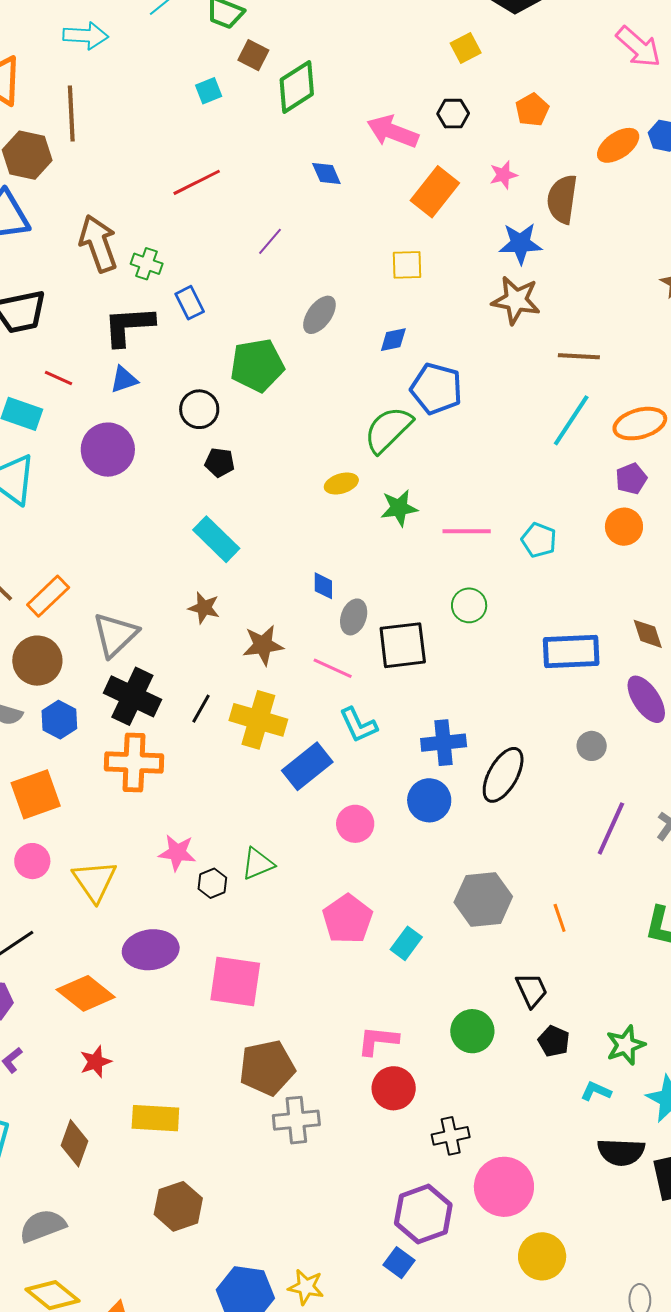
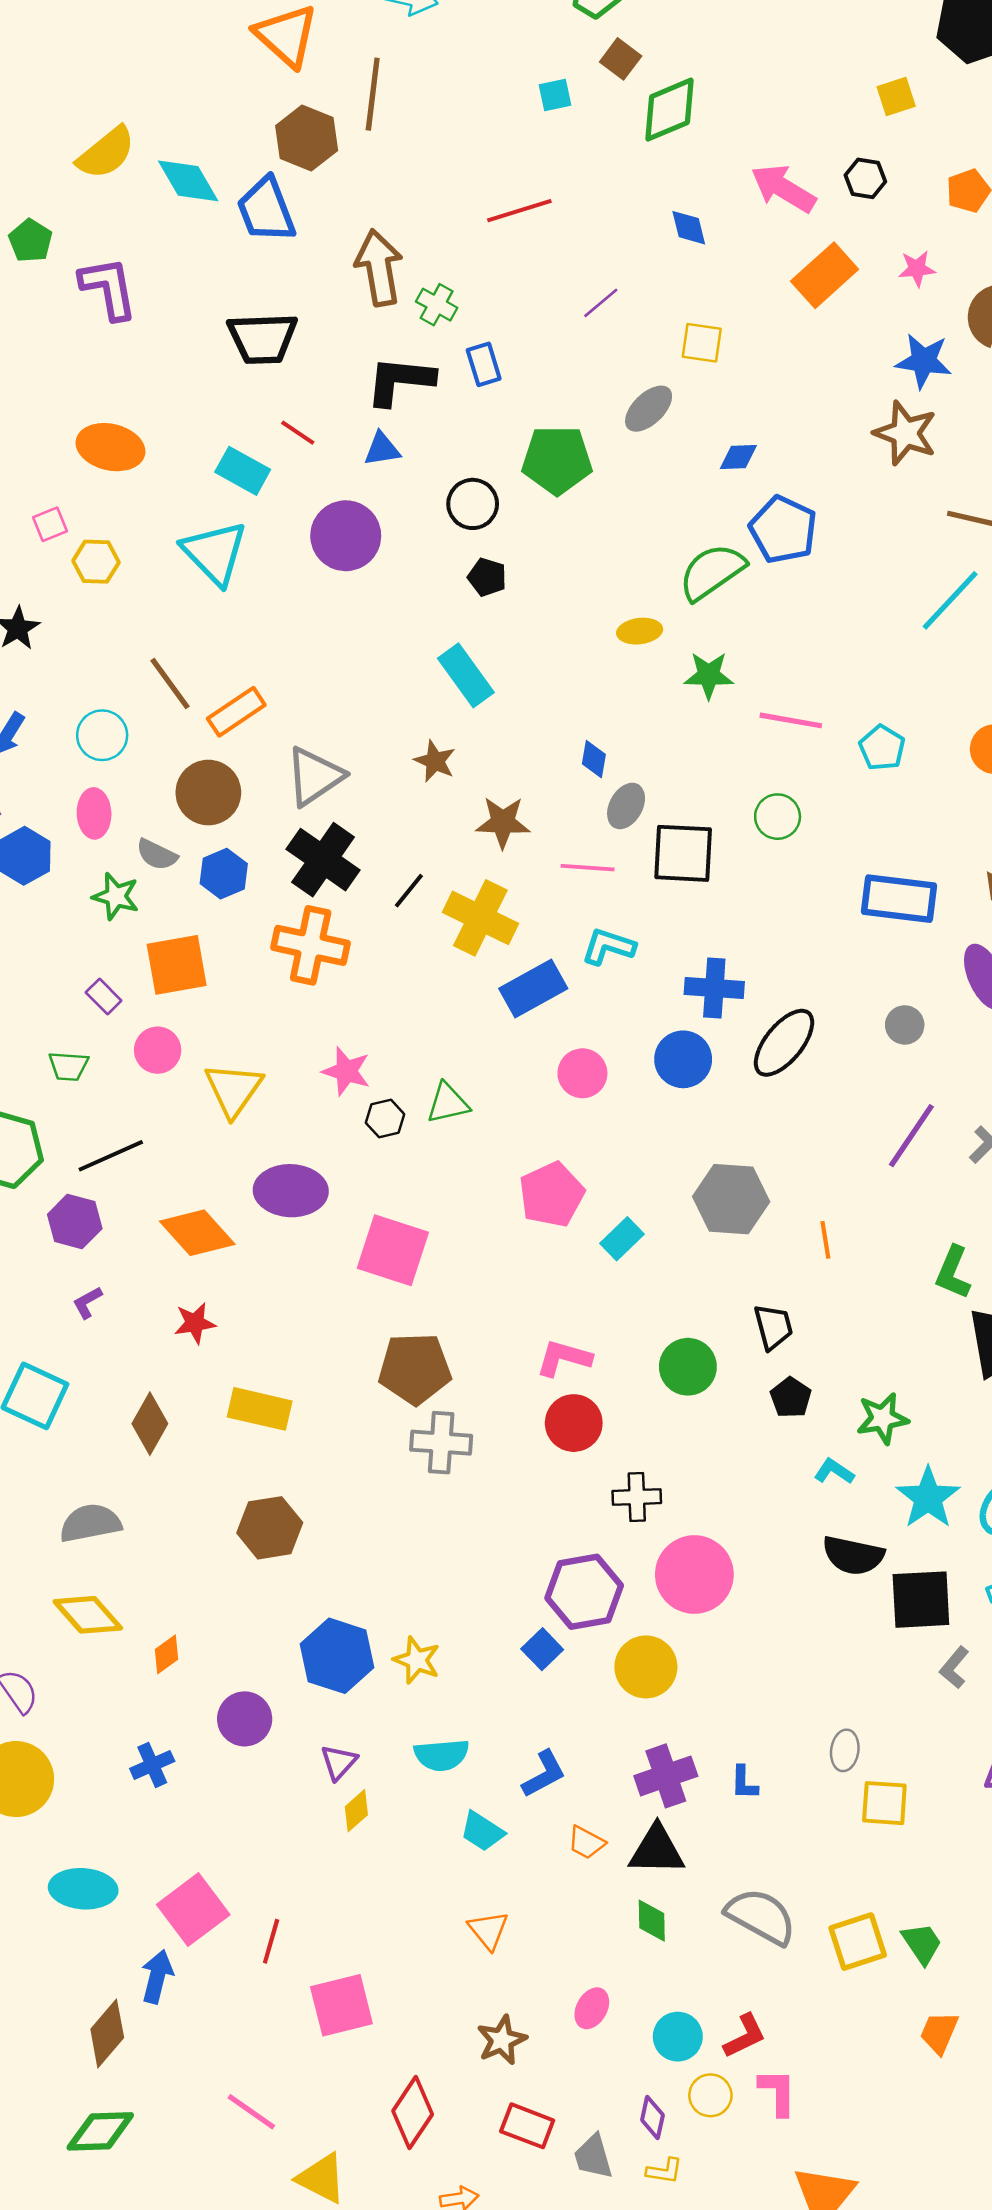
yellow square: (407, 265) -> (702, 343), moved
pink line: (333, 668) -> (588, 868), turned -30
cyan L-shape: (358, 725) -> (608, 946), turned 123
yellow circle: (542, 1256) -> (646, 1667), moved

